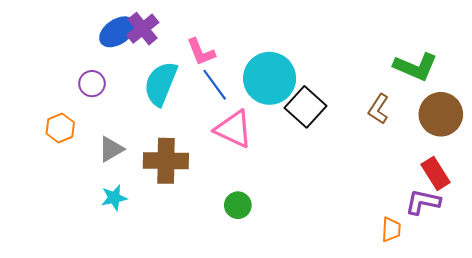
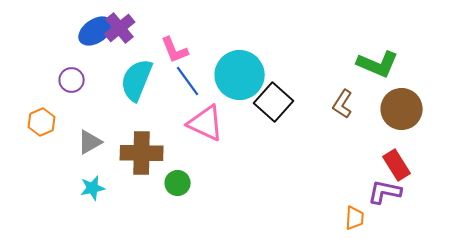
green circle: (238, 205) -> (178, 183), moved

